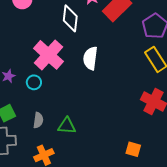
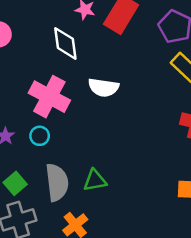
white semicircle: (90, 58) -> (103, 88), turned -75
gray semicircle: (38, 120) -> (57, 182), size x1.8

